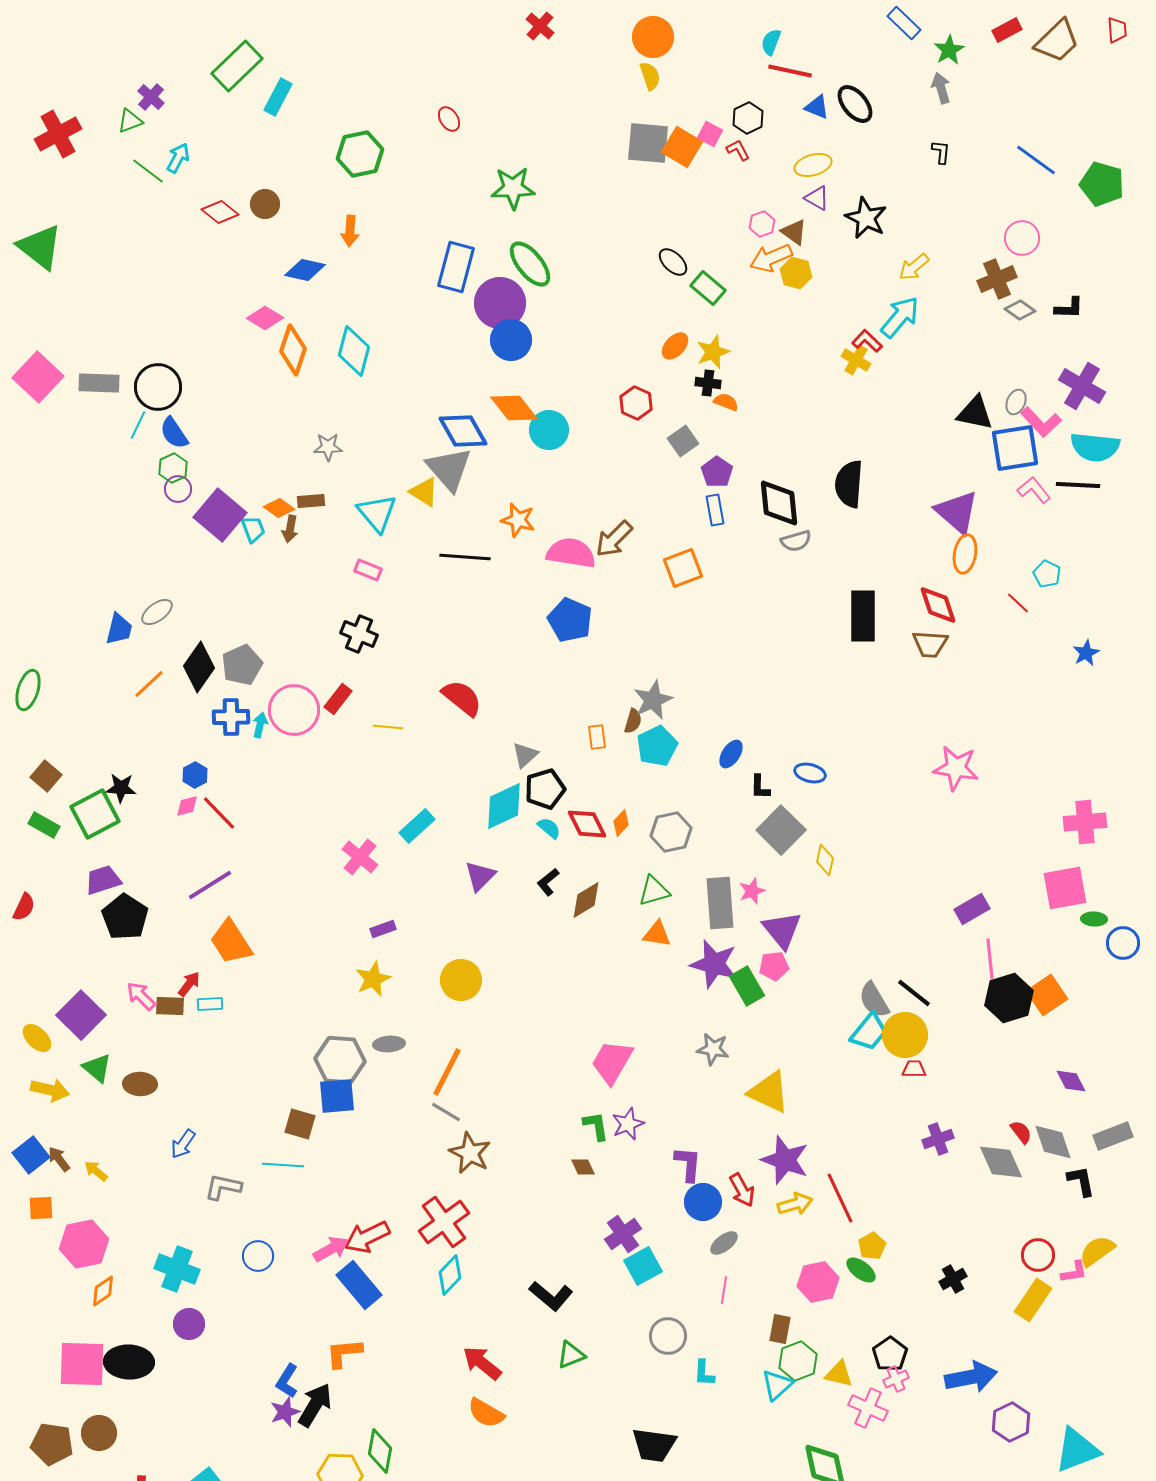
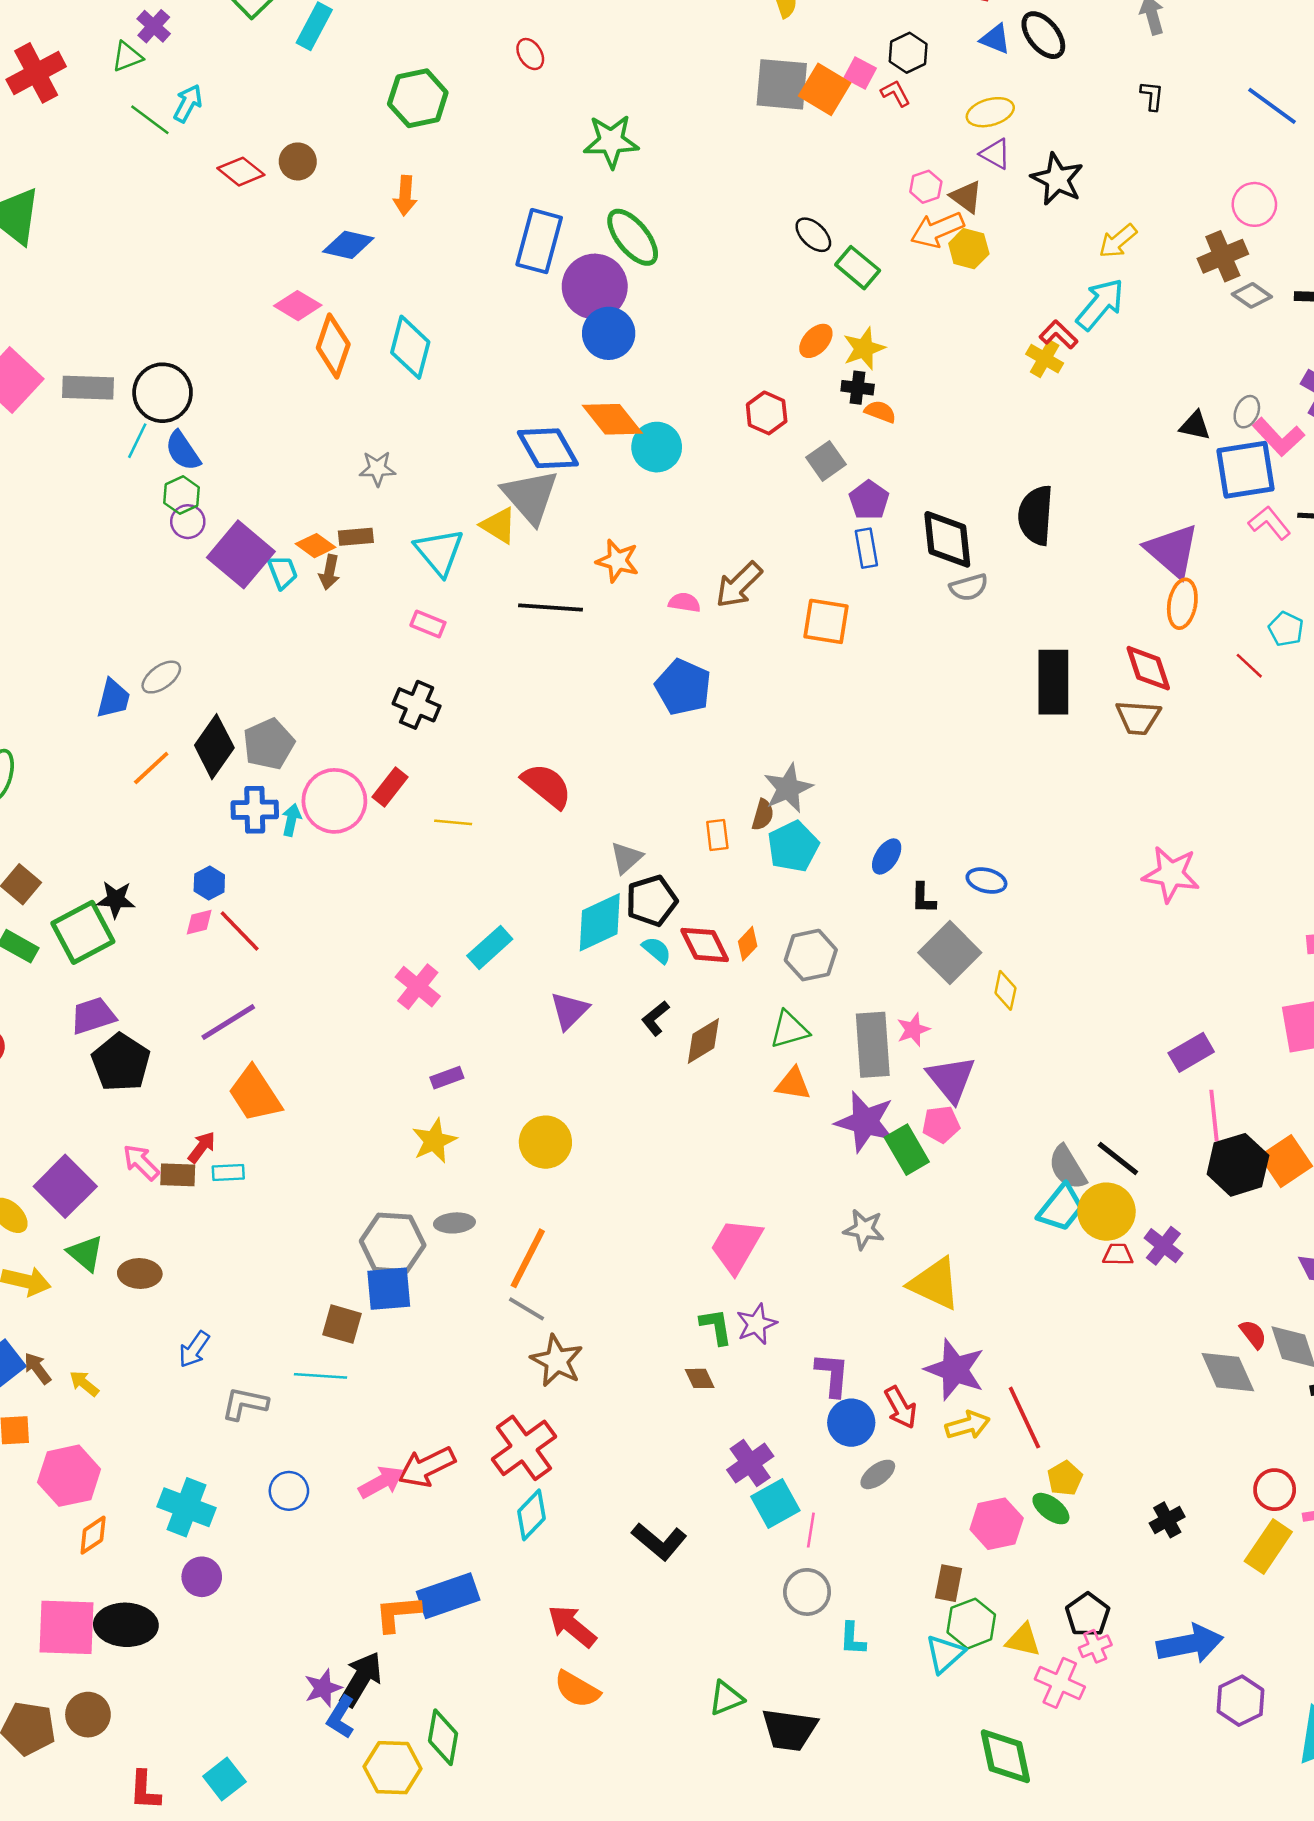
black triangle: (975, 413) -> (1195, 426), size x0.7
pink semicircle: (571, 553) -> (684, 602), size x0.5
orange square: (683, 568) -> (826, 621), turned 30
purple cross: (938, 1139) -> (1163, 1246), moved, turned -32
blue rectangle: (359, 1285) -> (448, 1596), moved, turned -69
pink line: (724, 1290) -> (811, 1530), moved
green triangle: (571, 1355) -> (726, 1698), moved
blue L-shape: (287, 1381) -> (341, 1717), moved

